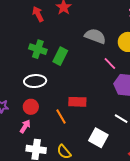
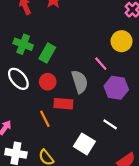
gray semicircle: (95, 36) -> (80, 82), moved, turned 50
white ellipse: (35, 81) -> (18, 79), turned 50
red circle: (31, 107) -> (48, 82), moved

